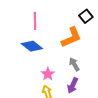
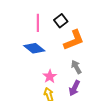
black square: (86, 16) -> (61, 21), moved

